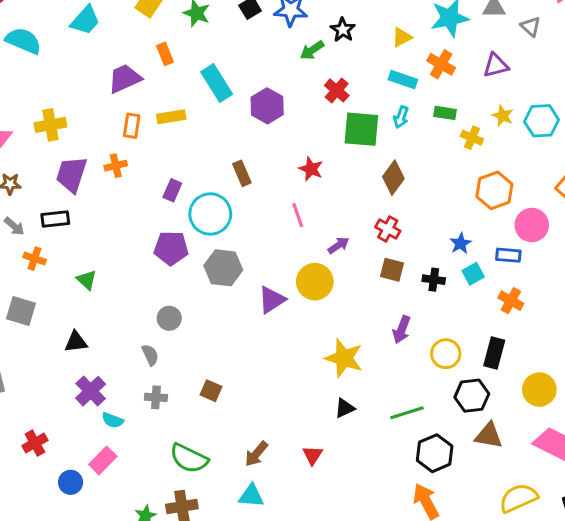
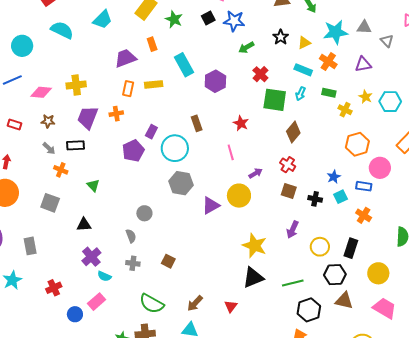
black star: (343, 30) -> (281, 37), moved
purple pentagon: (171, 248) -> (133, 151), moved, turned -30
black triangle: (345, 408) -> (253, 278), size x1.6

